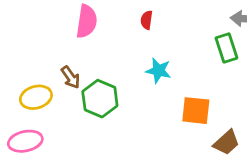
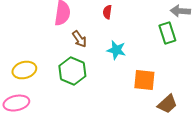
brown arrow: (71, 77) -> (79, 39), moved

